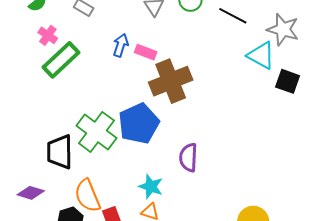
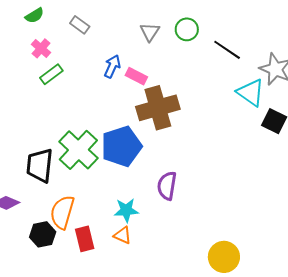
green rectangle: (61, 60) -> (51, 74), size x0.6
cyan star: (151, 187) -> (126, 210), turned -30
orange semicircle: (87, 196) -> (62, 212), turned 32

